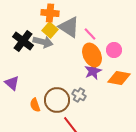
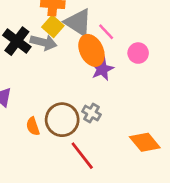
orange ellipse: (92, 55) -> (91, 50), moved
purple star: (93, 71) -> (102, 69), moved
orange diamond: (119, 78) -> (145, 142), moved, turned 40

